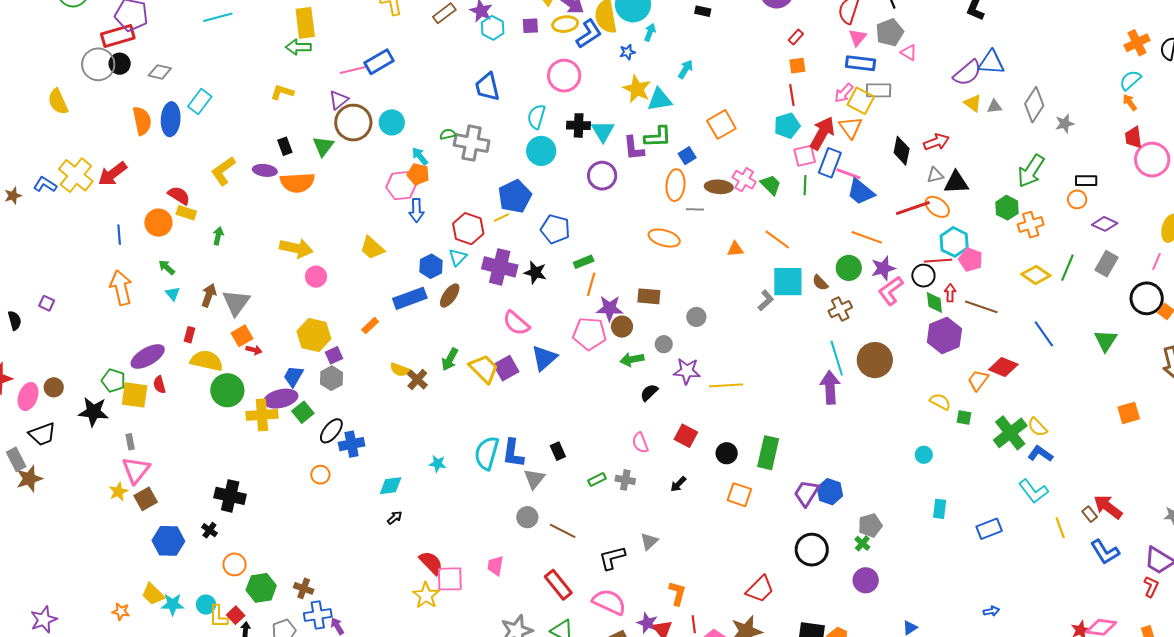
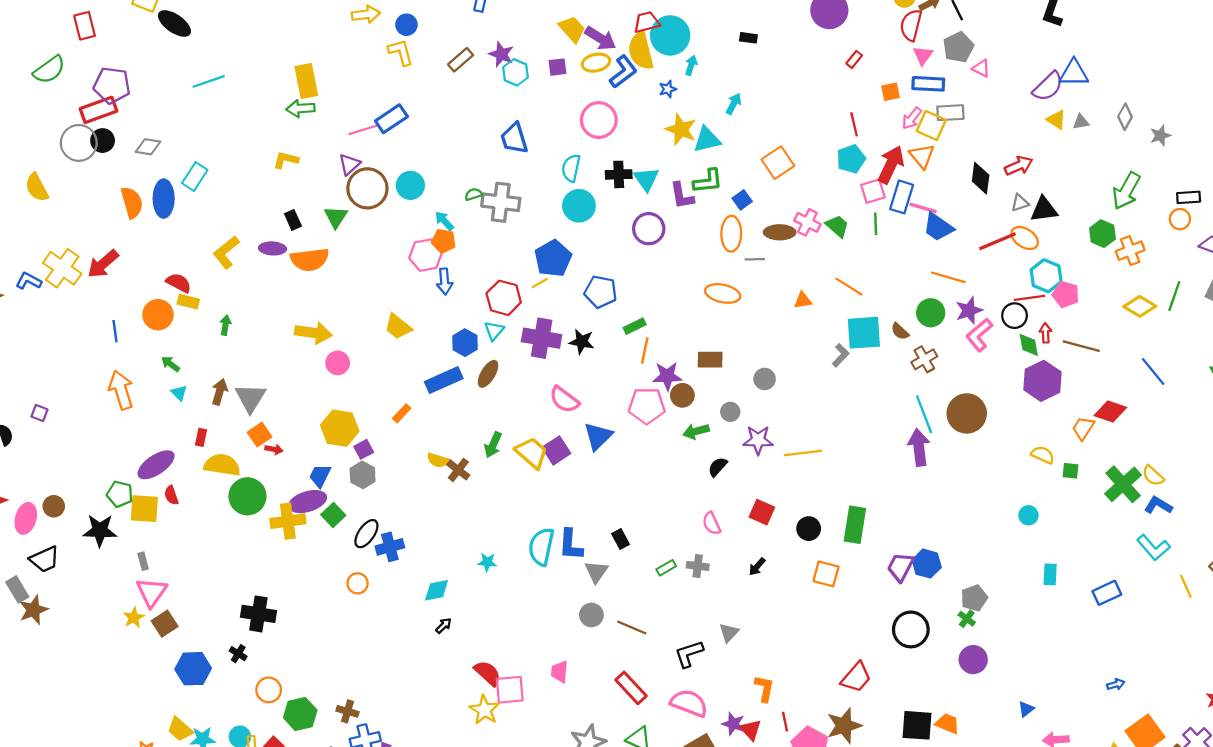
orange square: (797, 66) -> (891, 92), moved
gray diamond: (1034, 105) -> (1125, 117), size x0.7

